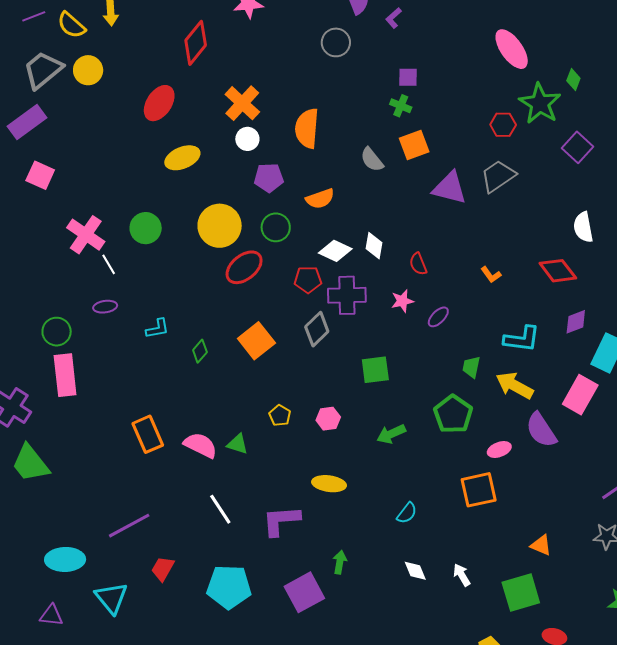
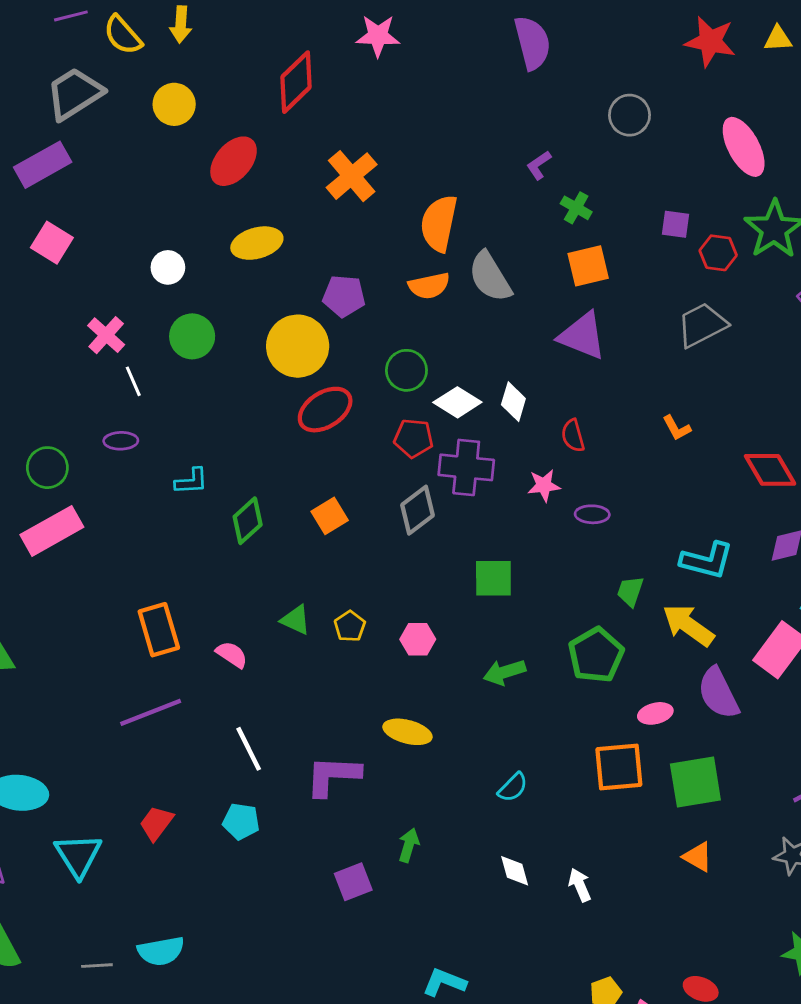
purple L-shape: (394, 18) -> (539, 165), moved
gray circle: (336, 42) -> (630, 115), moved
yellow circle: (88, 70) -> (174, 104), moved
purple square: (408, 77) -> (676, 224), moved
white circle: (247, 139) -> (168, 267), moved
gray semicircle: (372, 160) -> (490, 277), moved, size x1.4
purple pentagon: (269, 178) -> (344, 296), moved
purple triangle: (450, 188) -> (582, 336), moved
orange semicircle: (320, 199) -> (429, 286), moved
green circle: (276, 227) -> (406, 370), moved
pink cross: (86, 235) -> (106, 335), size x0.7
orange L-shape: (491, 275) -> (677, 428), moved
purple ellipse: (438, 317) -> (592, 514), turned 40
orange square: (256, 341) -> (330, 516), size x0.7
green diamond: (200, 351) -> (248, 521), size x1.4
pink rectangle: (65, 375) -> (52, 531), turned 60
green triangle: (238, 444) -> (296, 620), moved
pink semicircle: (201, 445) -> (232, 654), size x0.7
purple line: (129, 526) -> (151, 712), moved
cyan pentagon: (229, 587) -> (241, 821), moved, size x0.6
purple square: (304, 592) -> (353, 882), size x0.7
green square: (521, 592) -> (695, 782), moved

